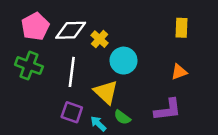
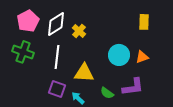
white diamond: (71, 30) -> (56, 24), turned -30
cyan circle: (124, 61) -> (119, 55), moved
yellow triangle: (106, 92) -> (84, 73), turned -40
green semicircle: (122, 117) -> (107, 93), moved

